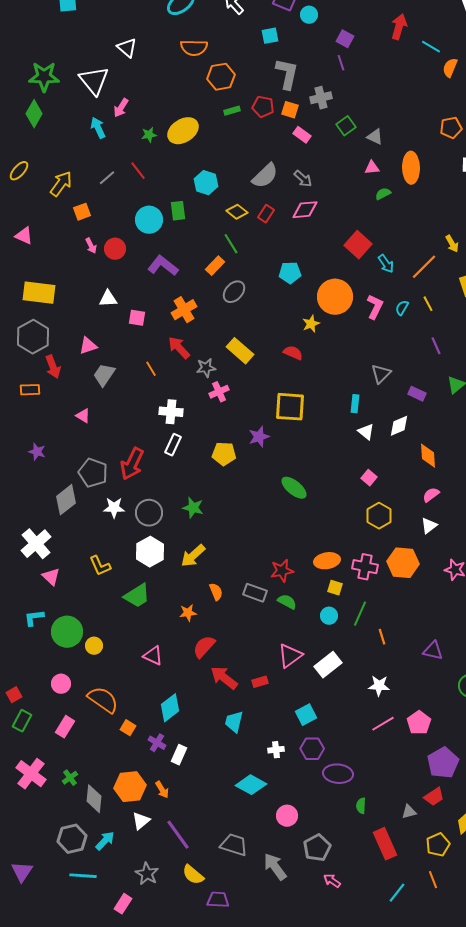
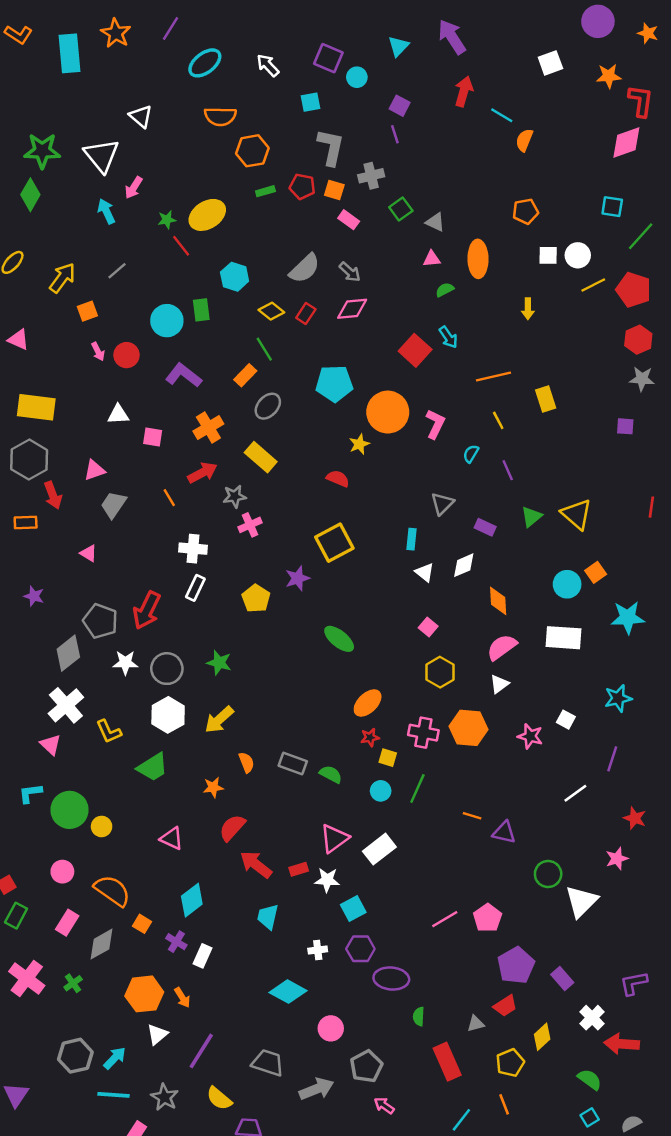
red line: (138, 171) -> (181, 246), moved
yellow arrow: (452, 244) -> (528, 309), moved, turned 30
cyan arrow: (386, 264) -> (448, 337), moved
orange line: (424, 267) -> (493, 376), turned 32
cyan pentagon: (290, 273) -> (334, 384), size x1.4
cyan semicircle: (402, 308) -> (471, 454), moved
red arrow: (179, 348) -> (202, 473), turned 105
yellow rectangle: (240, 351) -> (261, 457), moved
yellow square: (290, 407) -> (334, 543), turned -32
yellow pentagon: (224, 454) -> (256, 598), turned 30
pink semicircle: (431, 495) -> (502, 647), size x1.5
white cross: (36, 544) -> (66, 705), moved
orange ellipse: (327, 561) -> (368, 703), moved, turned -35
red star: (282, 571) -> (370, 737), moved, size x0.7
orange line: (382, 637) -> (472, 816), moved, turned -56
white star: (379, 686) -> (327, 880), moved
gray diamond: (94, 799) -> (102, 944), moved, turned 56
purple line: (178, 835) -> (201, 1051), turned 68
gray arrow: (275, 867) -> (316, 1089), turned 104
cyan line: (83, 876) -> (113, 1095), moved

